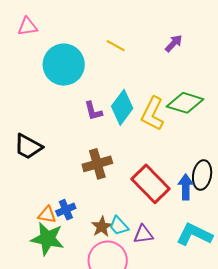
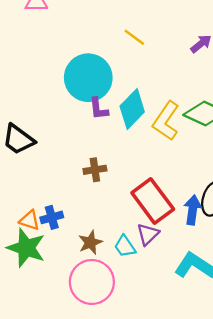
cyan circle: (64, 65) -> (88, 78), moved
brown cross: (97, 164) -> (95, 170), size x0.7
cyan trapezoid: (119, 226) -> (125, 246), moved
purple triangle: (143, 234) -> (148, 234), moved, turned -45

